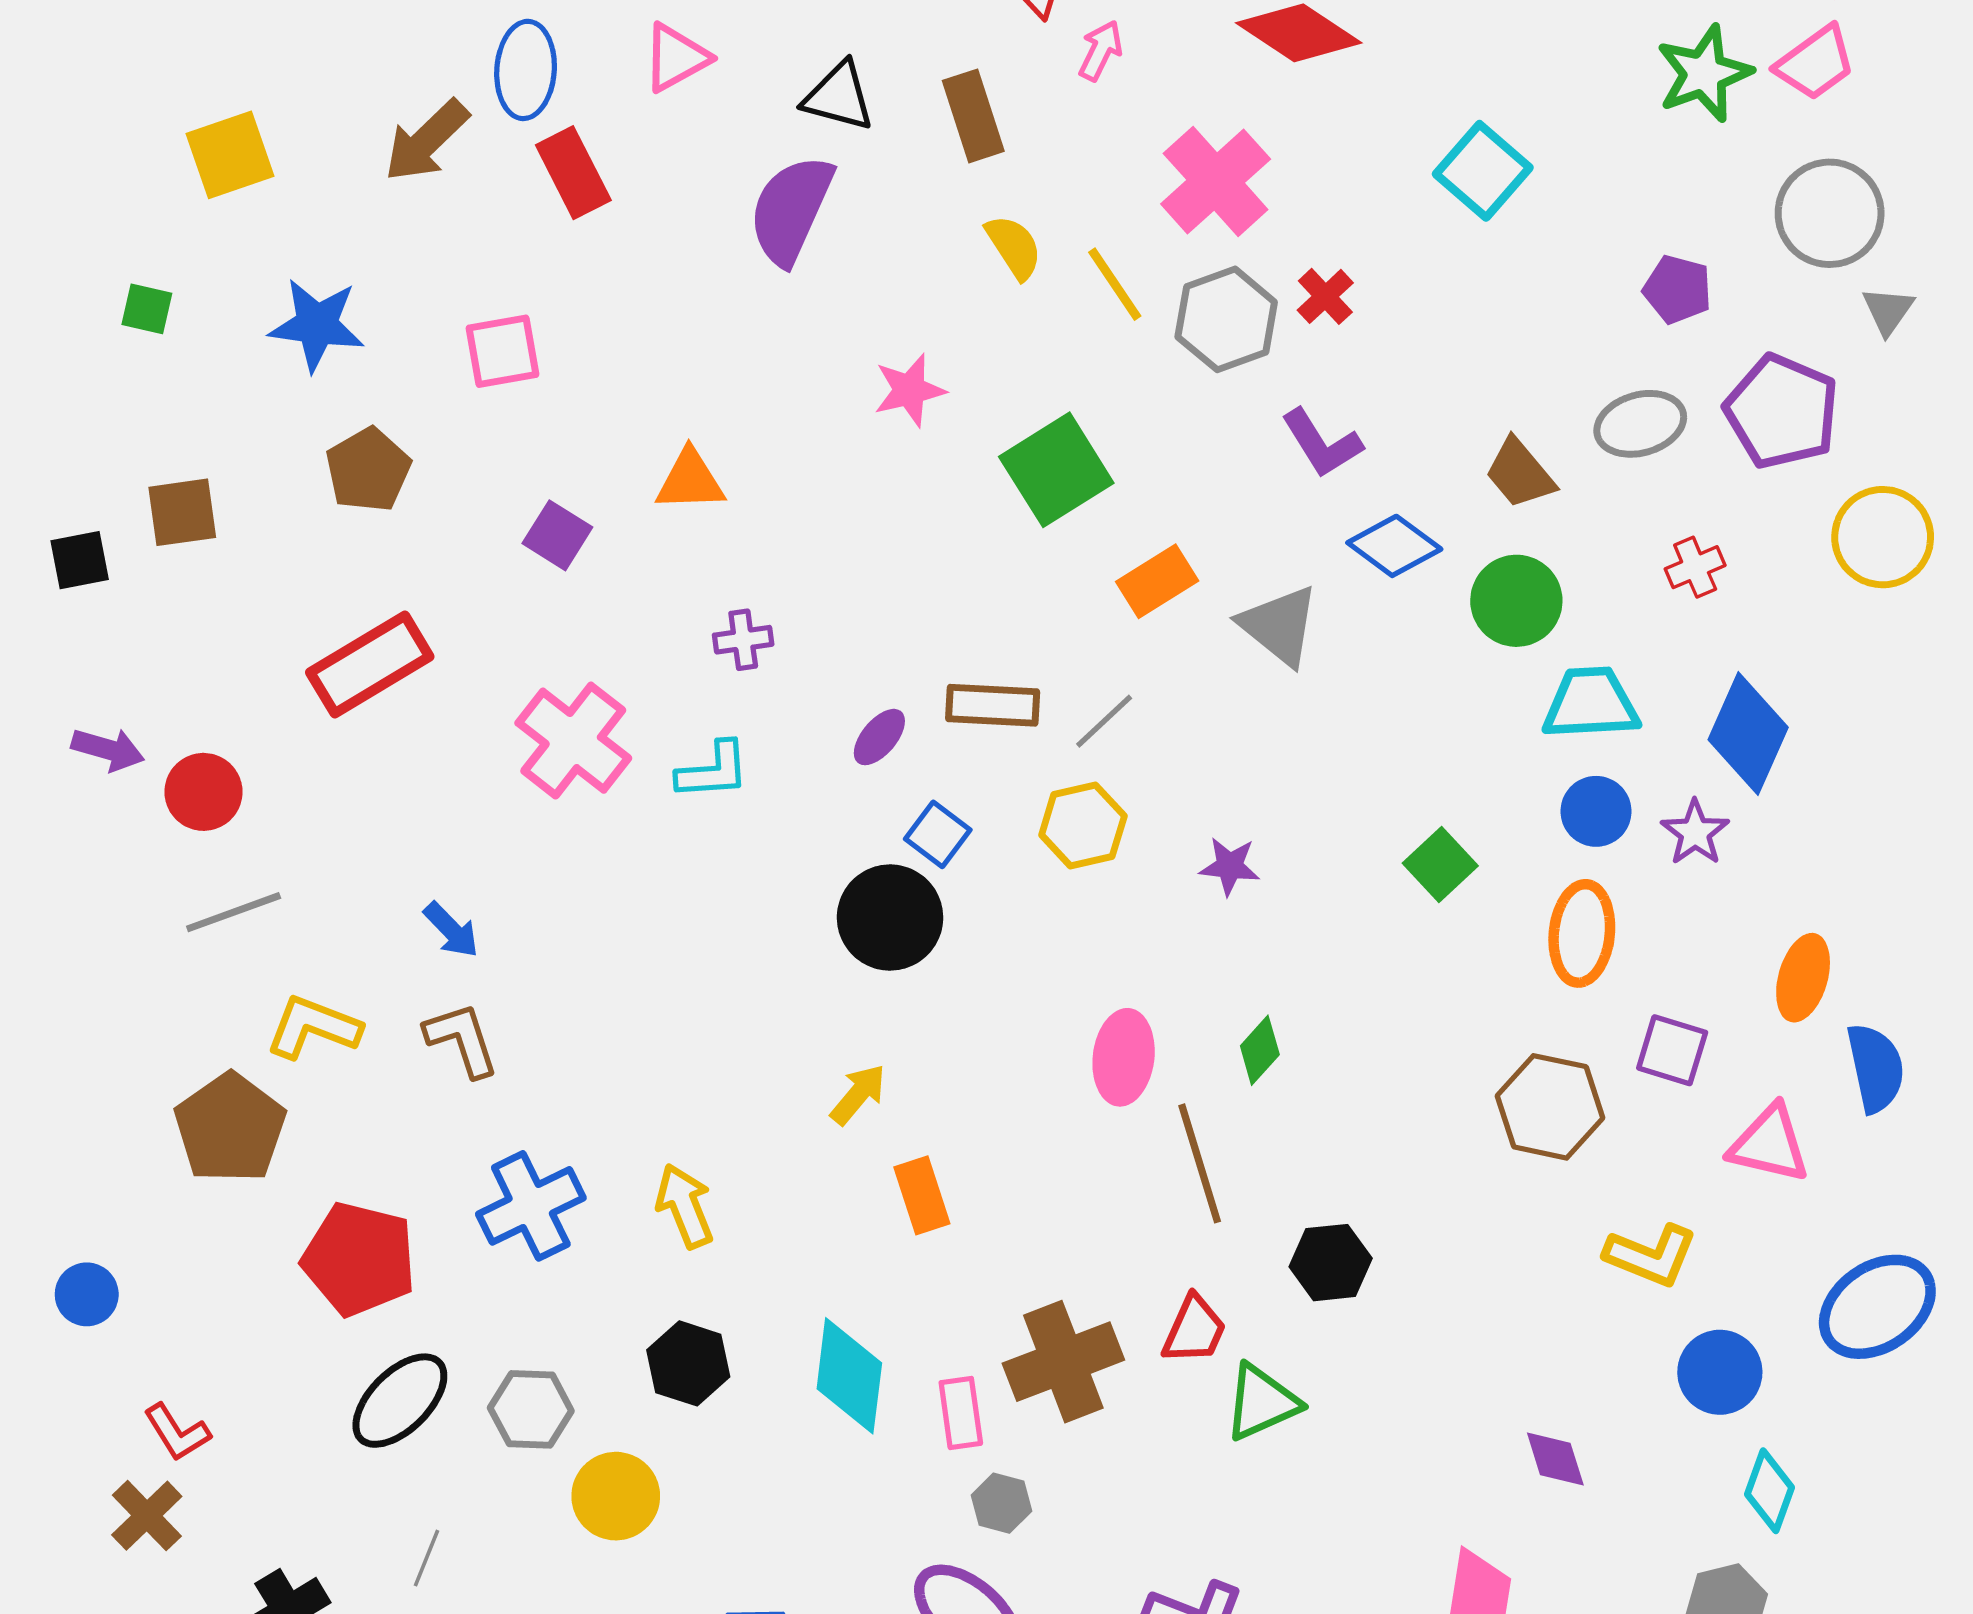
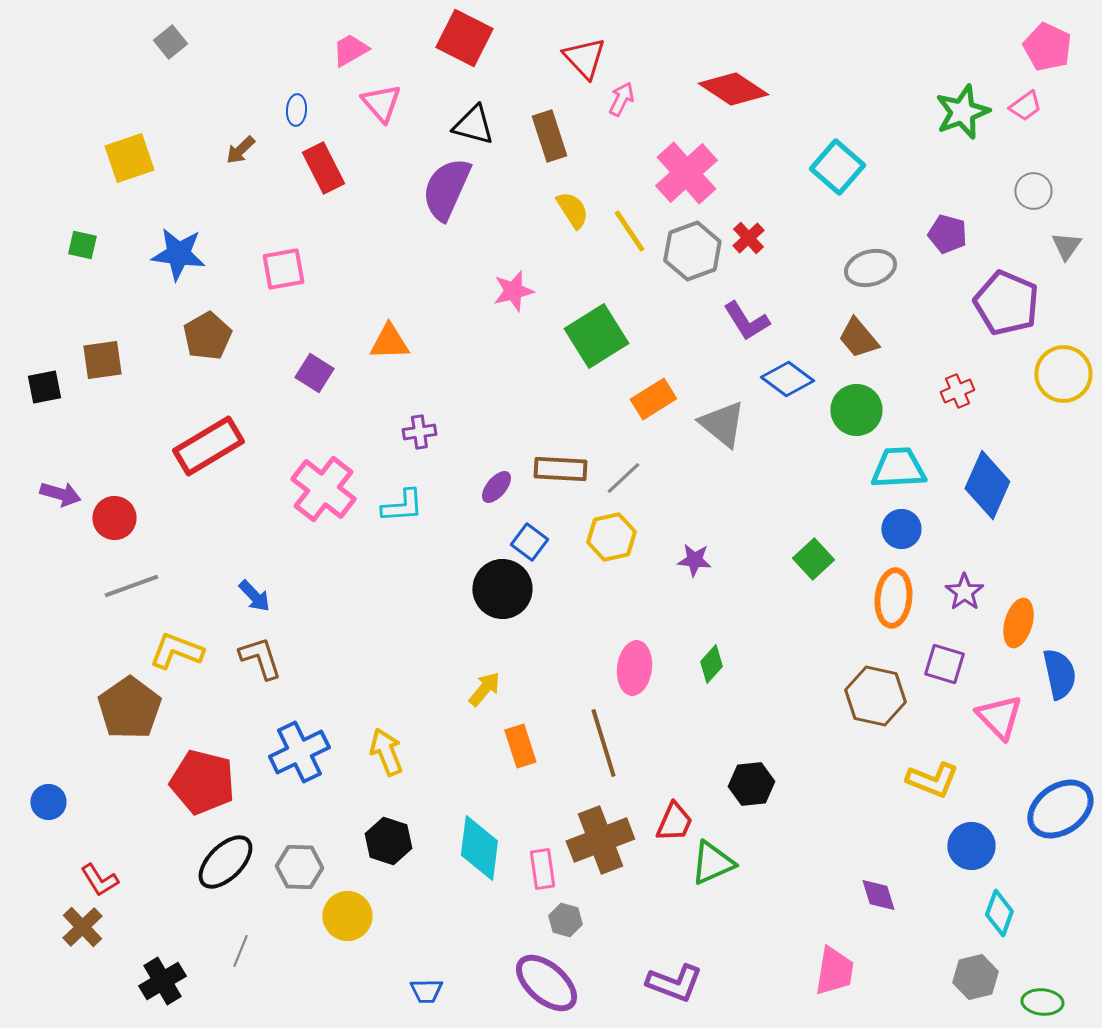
pink triangle: (676, 58) -> (381, 103), turned -42
pink trapezoid: (1815, 63) -> (1025, 106), size x0.7
blue ellipse: (526, 70) -> (296, 110), size x0.6
brown arrow: (426, 141) -> (240, 150), size x0.6
gray circle: (1830, 213) -> (1033, 191), size x0.6
gray ellipse: (1640, 424) -> (870, 268), moved
purple star: (1695, 833) -> (964, 592), moved
pink triangle: (1769, 1144) -> (999, 717), turned 33
brown line: (1200, 1163) -> (603, 743), moved

